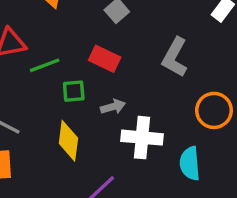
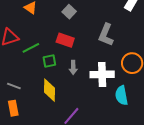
gray arrow: (113, 107) -> (73, 67), turned 112
white cross: (142, 138) -> (102, 74), moved

